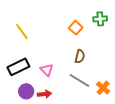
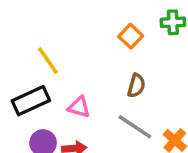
yellow line: (22, 32) -> (48, 61), moved
pink triangle: (47, 70) -> (79, 107), turned -32

